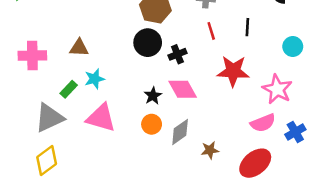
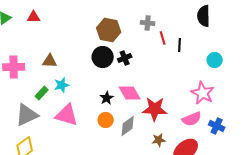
red line: (211, 31) -> (163, 38), moved
black cross: (177, 54) -> (125, 58), moved
red star: (233, 71) -> (155, 109), moved
blue cross: (295, 132) -> (217, 126), turned -35
brown star: (210, 150) -> (159, 140), moved

